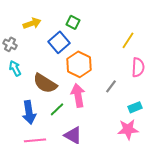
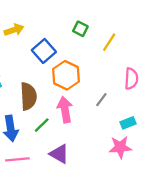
green square: (73, 22) -> (80, 29), moved
yellow line: (128, 40) -> (109, 42), moved
brown semicircle: (45, 83) -> (28, 96), turned -125

